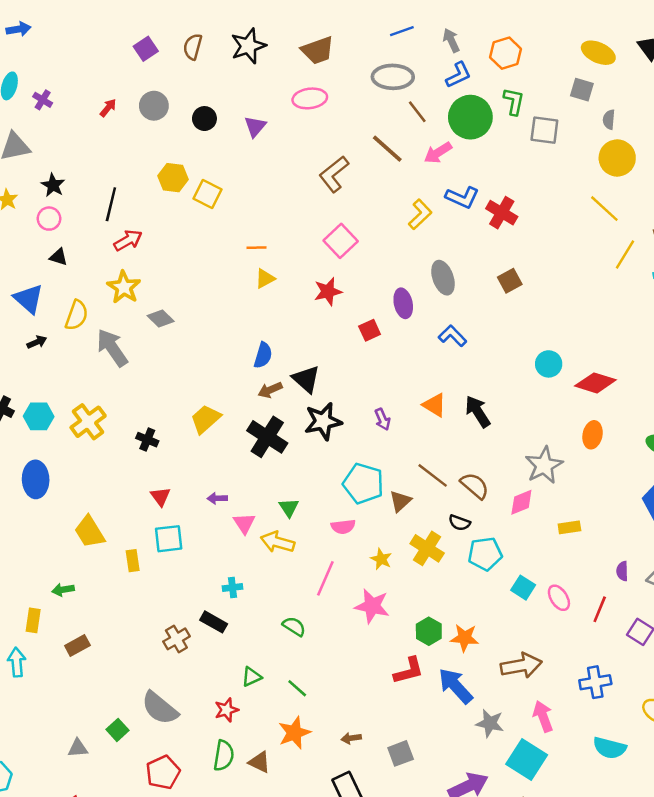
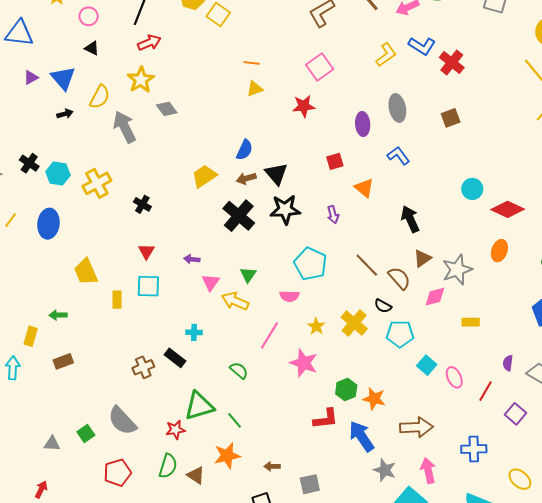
red square: (370, 330) -> (335, 161), moved
orange triangle: (434, 405) -> (364, 188), moved
yellow trapezoid: (206, 419) -> (204, 176), moved
brown triangle: (400, 501) -> (422, 258), moved
green triangle: (252, 677) -> (199, 406), size x1.8

